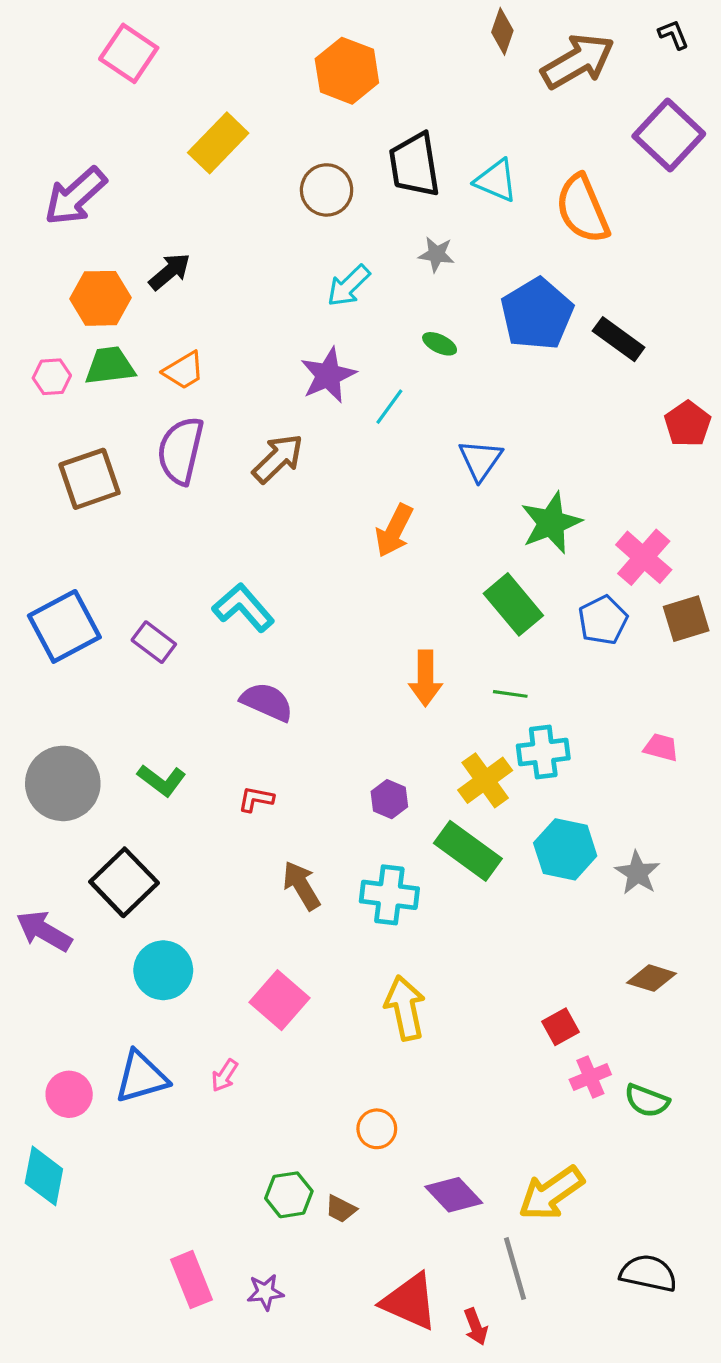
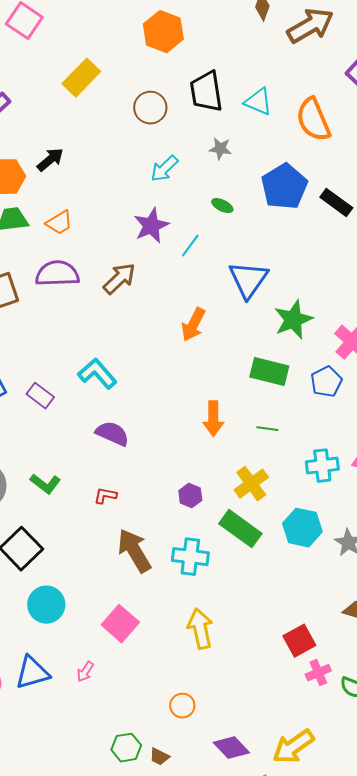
purple semicircle: (181, 451) -> (57, 274), turned 75
blue triangle: (480, 460) -> (248, 280), size x1.4
green rectangle: (513, 604) -> (269, 372), turned -36
cyan cross: (543, 752) -> (322, 466), moved
brown arrow: (301, 885) -> (134, 551), size x1.4
red square: (560, 1027) -> (299, 641), size x1.4

